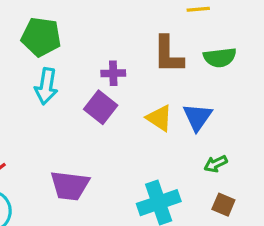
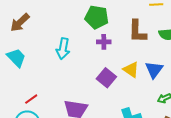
green pentagon: (41, 37) -> (97, 17), moved
purple square: (101, 107) -> (106, 78), moved

